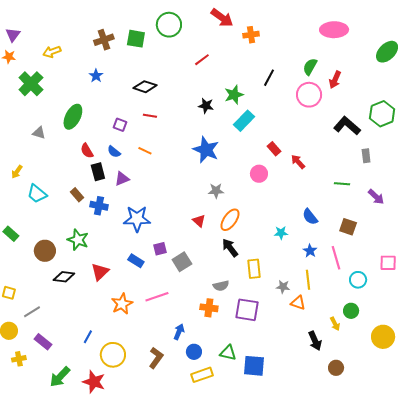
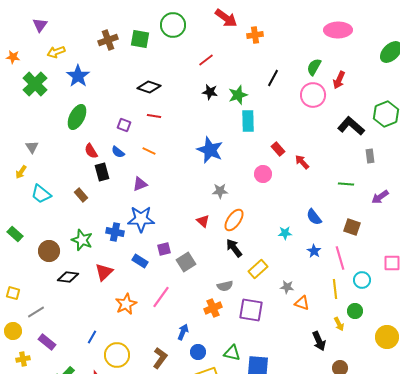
purple triangle: (13, 35) -> (40, 25), moved
blue star: (96, 76) -> (78, 76), moved, size x1.6
black star: (206, 106) -> (210, 92), moved
cyan rectangle: (244, 121) -> (248, 121), turned -45
gray triangle: (39, 133) -> (32, 147), moved, turned 40
purple triangle: (122, 179) -> (140, 184), moved
purple arrow: (376, 197) -> (380, 197), turned 102
blue cross: (99, 206) -> (115, 232), moved
yellow rectangle: (254, 269) -> (258, 269), turned 54
yellow line: (308, 280) -> (335, 289), moved
pink line: (157, 297) -> (161, 297), turned -35
orange cross: (209, 308) -> (213, 308), turned -30

